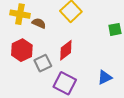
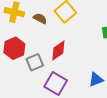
brown semicircle: (39, 23) -> (40, 19), moved

